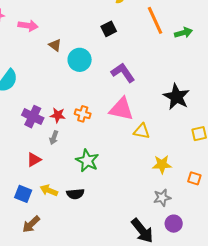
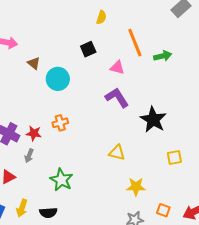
purple L-shape: (123, 73) -> (117, 98), moved
pink triangle: (121, 109) -> (117, 68), moved, size x0.6
orange cross: (83, 114) -> (60, 123), moved, turned -35
orange square: (194, 178) -> (163, 210), moved
yellow arrow: (49, 190) -> (22, 208), turned -96

